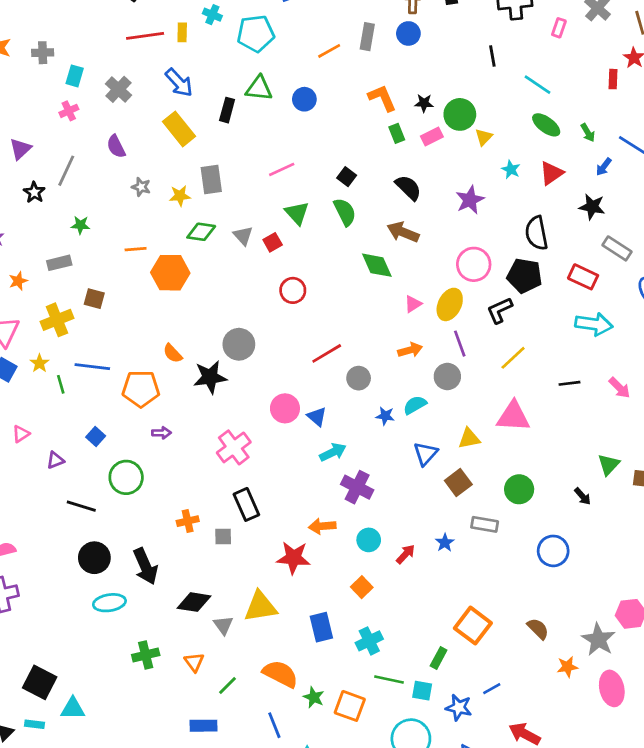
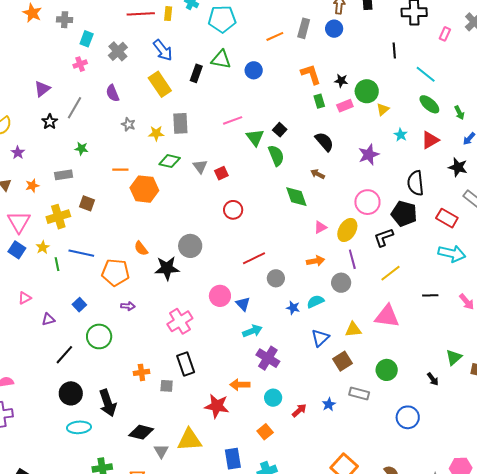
green triangle: (297, 213) -> (255, 138), moved
brown arrow: (403, 232) -> (318, 174), size x0.6
black line: (81, 506) -> (64, 355), turned -70

